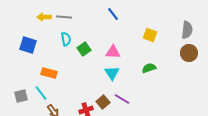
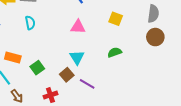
green square: (84, 49) -> (37, 68), moved
pink triangle: (113, 52) -> (78, 27), moved
brown square: (103, 102) -> (67, 75), moved

